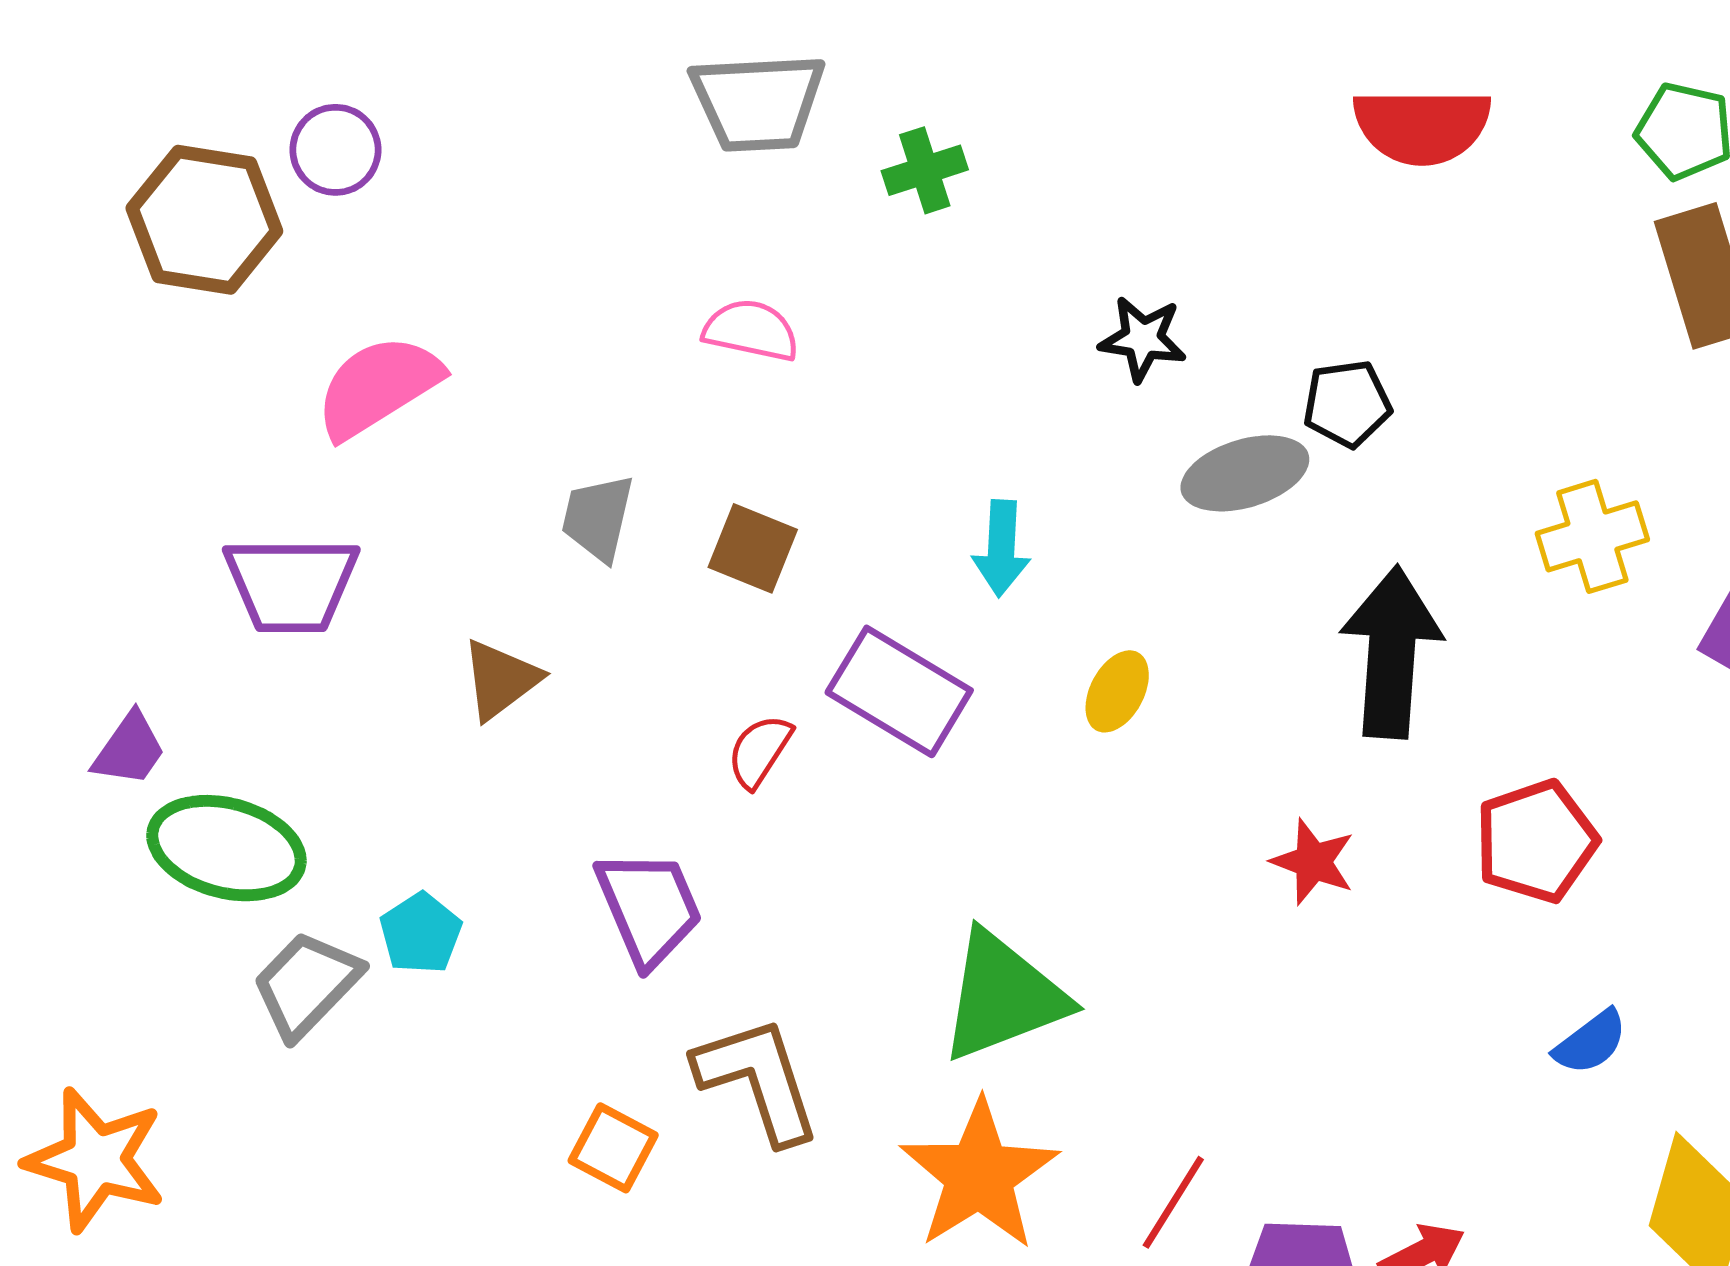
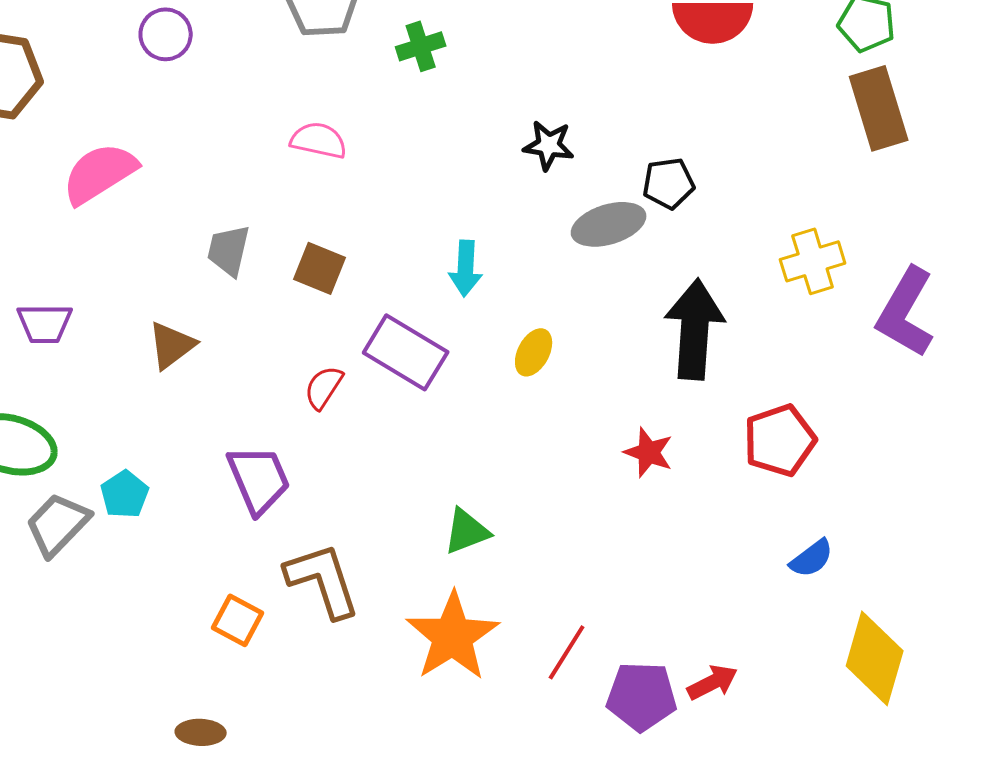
purple circle: (335, 150) -> (166, 34), moved
purple trapezoid: (291, 584) -> (45, 323), moved, size x0.7
green triangle: (1003, 996) -> (467, 531), size x0.6

